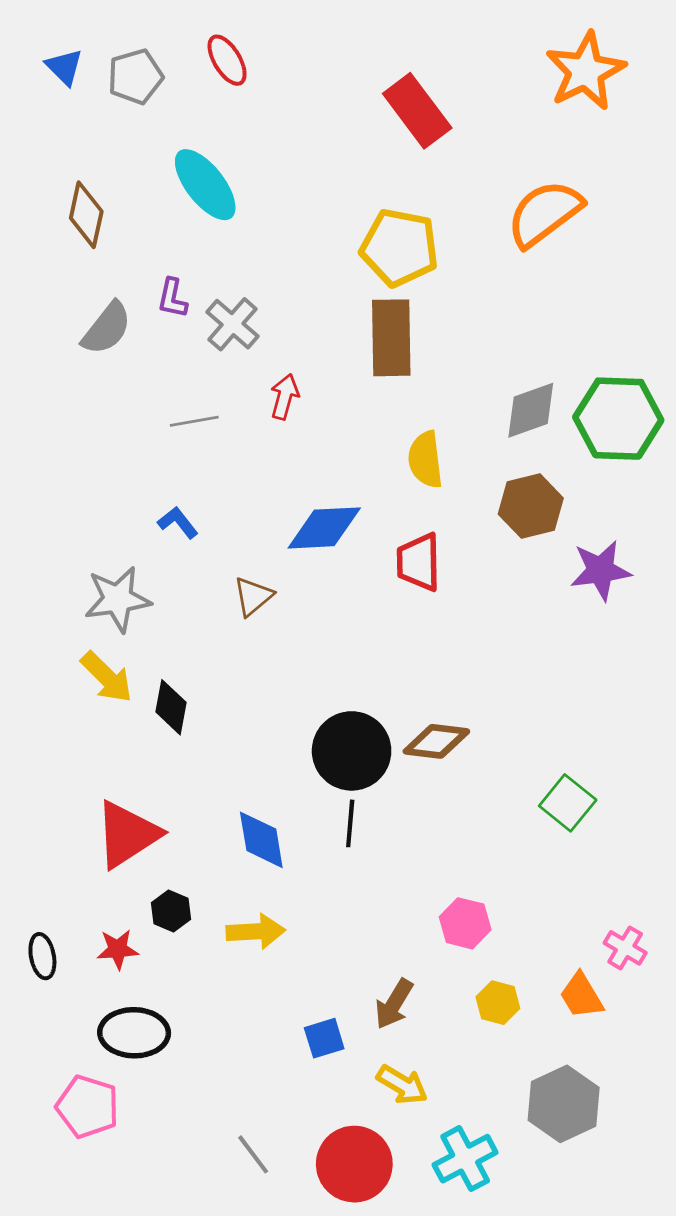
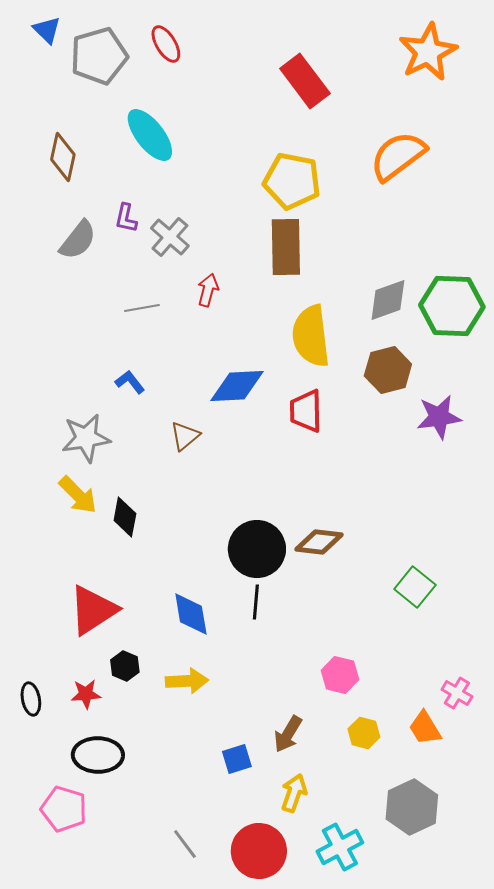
blue triangle: (64, 67) -> (47, 30), moved
gray pentagon: (135, 77) -> (99, 56), size x1.4
yellow semicircle: (425, 460) -> (311, 336), size x1.5
yellow arrow: (402, 1085) -> (294, 793), turned -102

